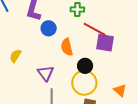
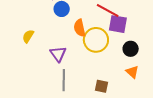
black circle: (85, 66) -> (131, 49), moved
yellow circle: (84, 83) -> (96, 40), moved

